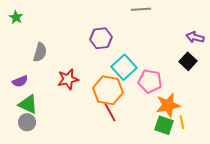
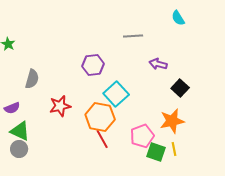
purple arrow: (195, 37) -> (158, 64), moved
pink pentagon: (150, 81) -> (142, 136), moved, turned -30
orange star: (168, 105) -> (172, 121), moved

